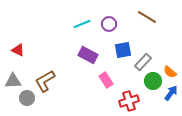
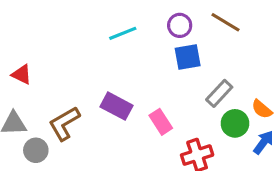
purple circle: (109, 24) -> (180, 25), moved
blue square: (123, 50) -> (188, 57), moved
purple rectangle: (88, 55) -> (116, 106), moved

